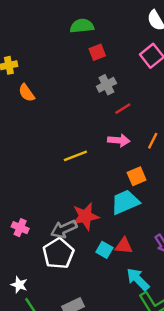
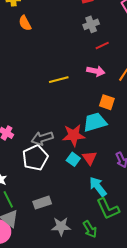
orange square: (137, 176) -> (107, 102), turned 35
red star: (85, 216) -> (74, 135), moved
red triangle: (124, 246) -> (90, 158), turned 42

